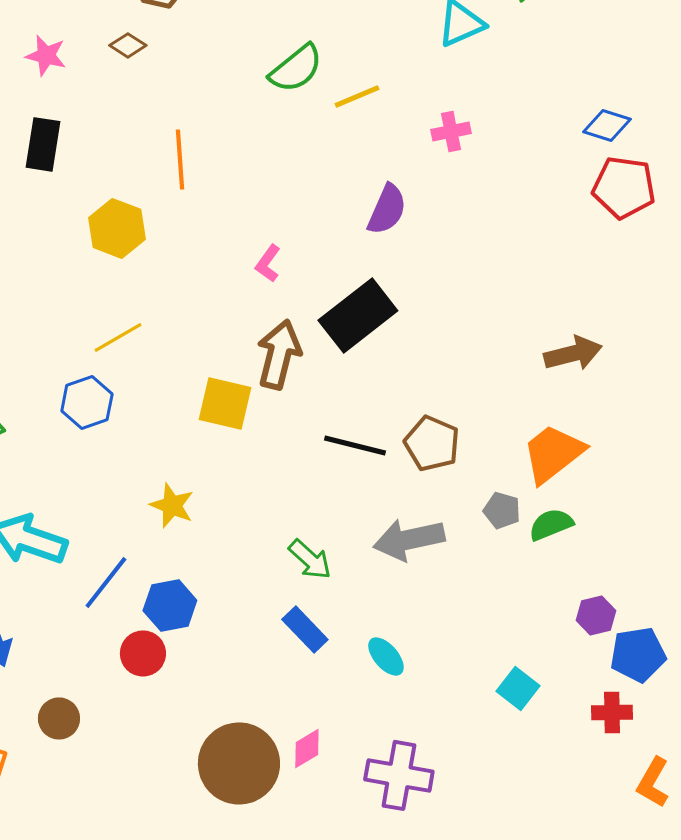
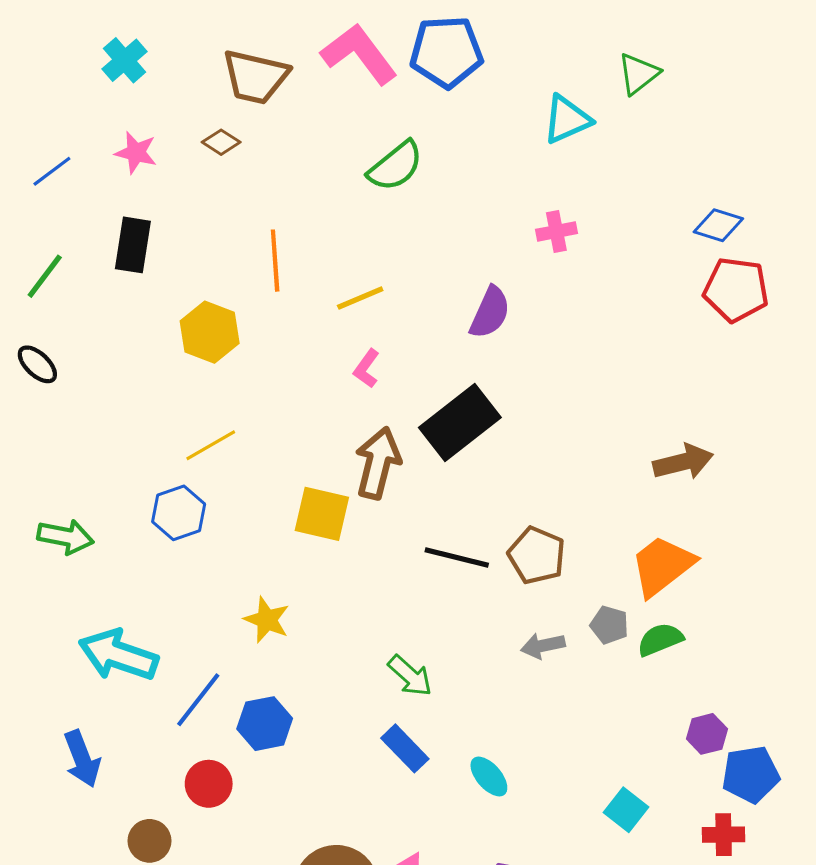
yellow line: (357, 96) -> (360, 298), moved
gray arrow: (409, 539) -> (543, 646), moved, size x0.6
red circle: (143, 653) -> (209, 784), moved

